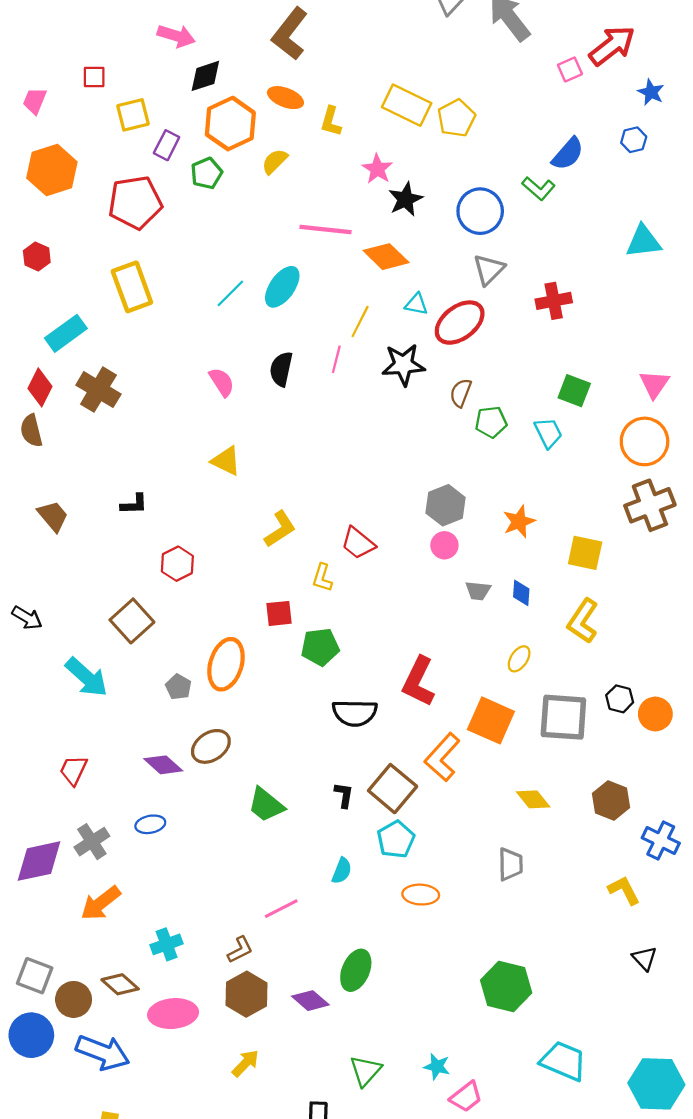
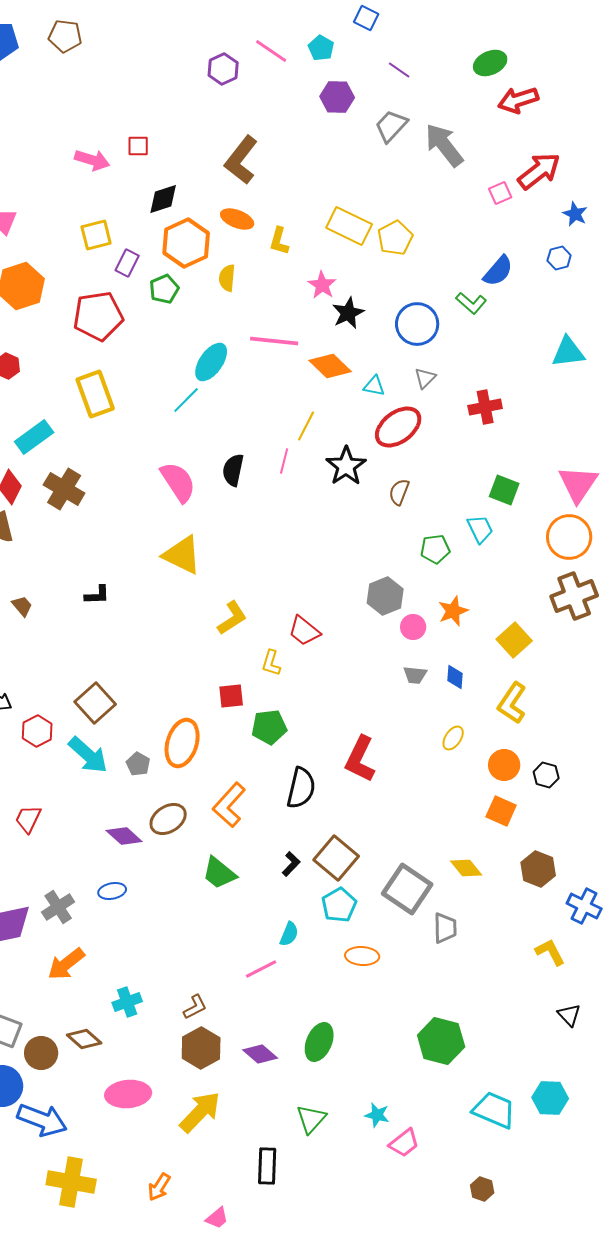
pink arrow: (176, 36) -> (92, 160), moved
red square: (94, 77) -> (138, 146), moved
yellow semicircle: (275, 161) -> (227, 278), turned -40
gray triangle: (489, 270) -> (425, 378), size x0.7
cyan ellipse: (282, 287) -> (211, 362), moved
cyan triangle: (416, 304) -> (374, 386), moved
black star: (403, 365) -> (346, 466), turned -30
pink semicircle: (222, 382) -> (178, 482), size x1.5
pink triangle: (654, 384) -> (578, 484), size x1.4
green pentagon: (491, 422) -> (435, 549), moved
yellow triangle: (226, 461) -> (182, 555), size x1.4
brown trapezoid: (53, 516) -> (22, 606), size x0.7
pink circle: (444, 545) -> (413, 627), moved
yellow square: (585, 553) -> (514, 640), turned 36
red hexagon: (177, 564) -> (37, 731), moved
cyan arrow: (87, 677) -> (88, 755), moved
black semicircle: (355, 713) -> (301, 788), turned -78
orange circle: (655, 714) -> (504, 765), moved
gray square: (563, 717) -> (407, 889), moved, turned 30
orange square: (491, 720) -> (501, 811), moved, size x0.7
orange L-shape: (442, 757) -> (229, 805), moved
red trapezoid: (74, 770) -> (28, 819), moved
black L-shape: (344, 795) -> (291, 864), turned 35
pink line: (281, 909) -> (261, 969), moved
green ellipse: (356, 970) -> (319, 1042), moved
pink ellipse: (173, 1014) -> (128, 1094), moved
blue arrow: (103, 1052) -> (42, 1120), moved
yellow arrow: (245, 1063) -> (200, 1112), size x1.6
cyan hexagon: (656, 1084) -> (550, 1098), moved, size x0.7

